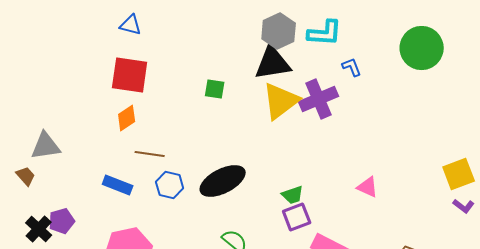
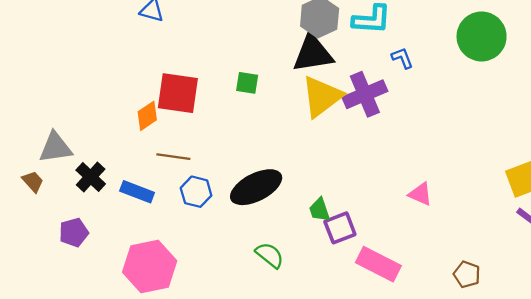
red square: (130, 75) -> (178, 93), moved
green trapezoid: (293, 195) -> (320, 210), moved, turned 90
black cross: (39, 229) -> (91, 177), moved

